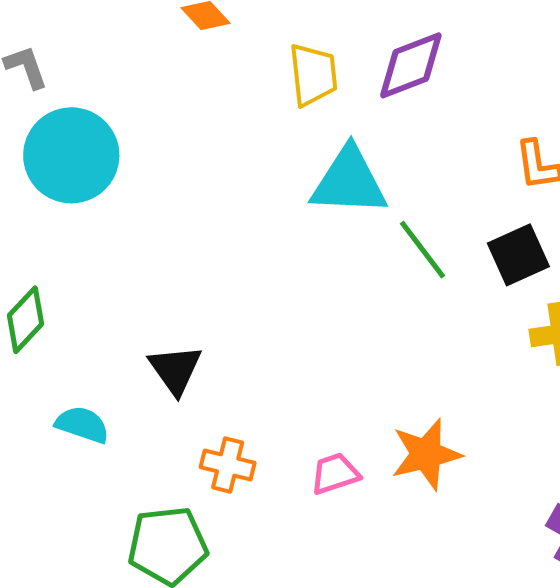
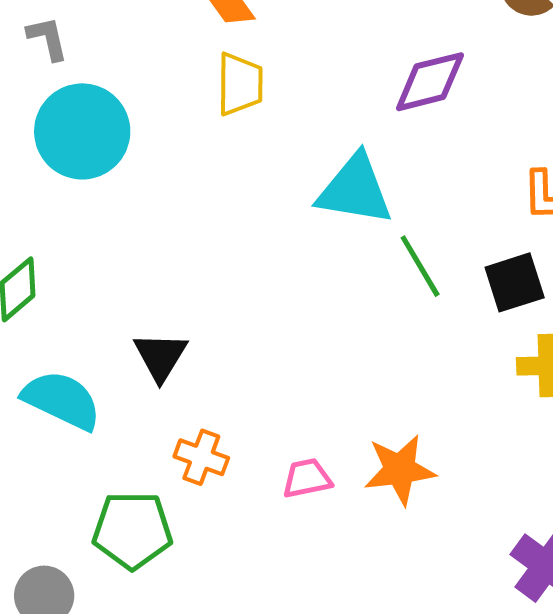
yellow trapezoid: (313, 75) -> (240, 84), moved
cyan semicircle: (82, 425) -> (62, 400), size x1.5

